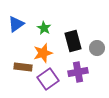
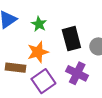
purple cross: (78, 72) -> (77, 73), turned 36

